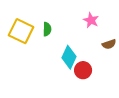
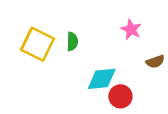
cyan diamond: (69, 57) -> (102, 79), turned 60

